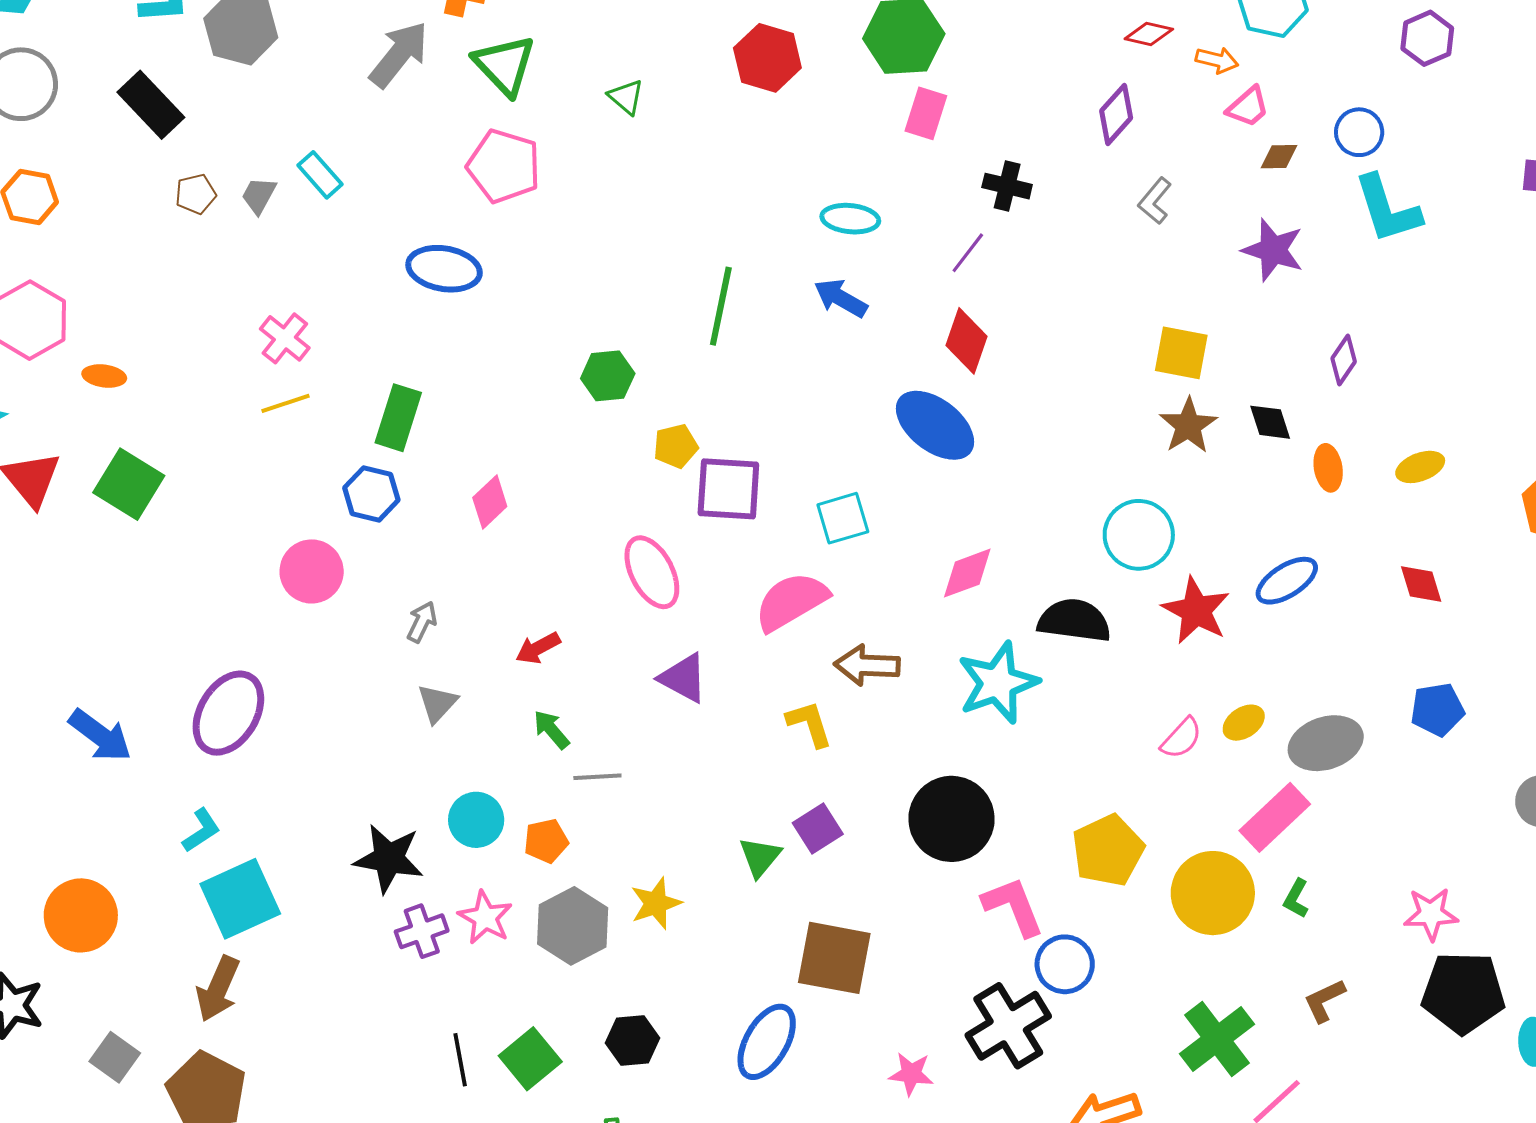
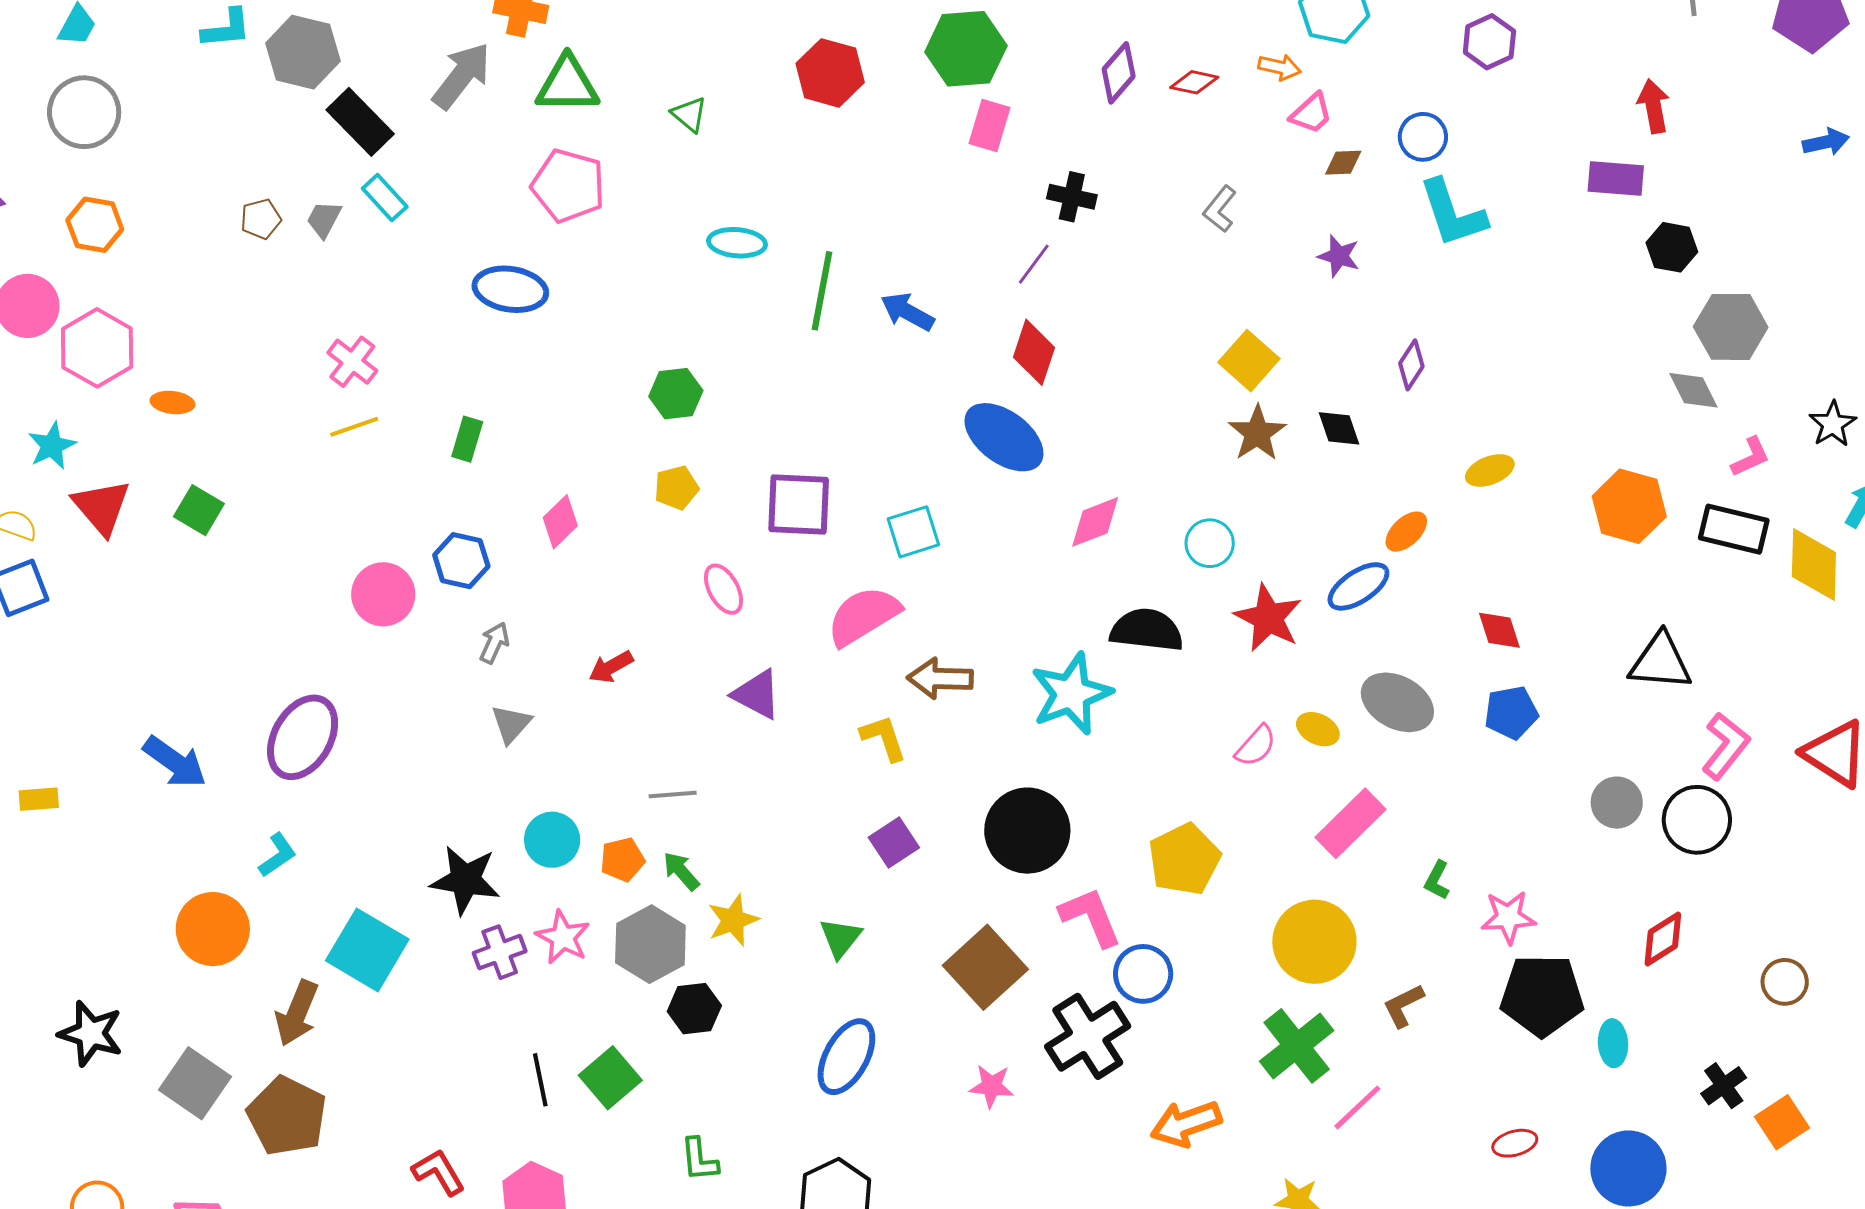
red diamond: (1149, 34) -> (1194, 82), moved
green triangle: (505, 65) -> (567, 85), turned -46
black rectangle: (151, 105) -> (360, 122), moved
purple diamond: (1116, 114) -> (1119, 73), moved
cyan ellipse: (850, 219) -> (737, 243), moved
purple star: (1273, 250) -> (1339, 256), size x0.7
green line: (721, 306) -> (822, 291), moved
yellow square: (1181, 353) -> (1249, 361), turned 32
green rectangle: (398, 418) -> (467, 439), size x0.7
yellow pentagon: (676, 446) -> (676, 488), moved
orange ellipse: (1328, 468) -> (1406, 532), moved, turned 57
green square: (129, 484) -> (199, 510), size x0.7
blue hexagon: (371, 494) -> (461, 561), moved
cyan circle: (1139, 535) -> (1210, 543), size x0.7
pink ellipse: (652, 572) -> (724, 589), size x0.7
pink diamond: (967, 573) -> (1095, 522), moved
red diamond: (1421, 584) -> (1499, 630), moved
yellow ellipse: (1244, 723) -> (1318, 729), turned 60
green arrow: (551, 730) -> (681, 871), moved
gray ellipse: (1326, 743) -> (1397, 702), moved, turned 48
green triangle: (760, 857) -> (840, 938), moved
yellow circle: (1213, 893) -> (1314, 942), moved
cyan square: (240, 899) -> (367, 950), moved, turned -34
green L-shape: (1296, 899) -> (1437, 880), moved
orange circle: (81, 915) -> (213, 929), moved
brown square: (834, 958) -> (985, 967), moved, turned 38
black hexagon: (632, 1040) -> (694, 1009), moved
gray square: (115, 1057) -> (195, 1083), size x1.4

